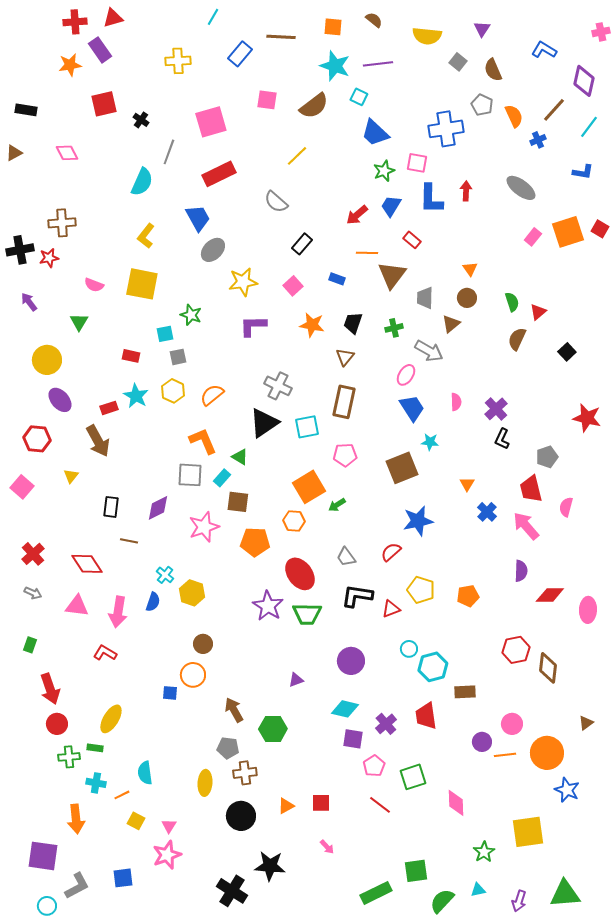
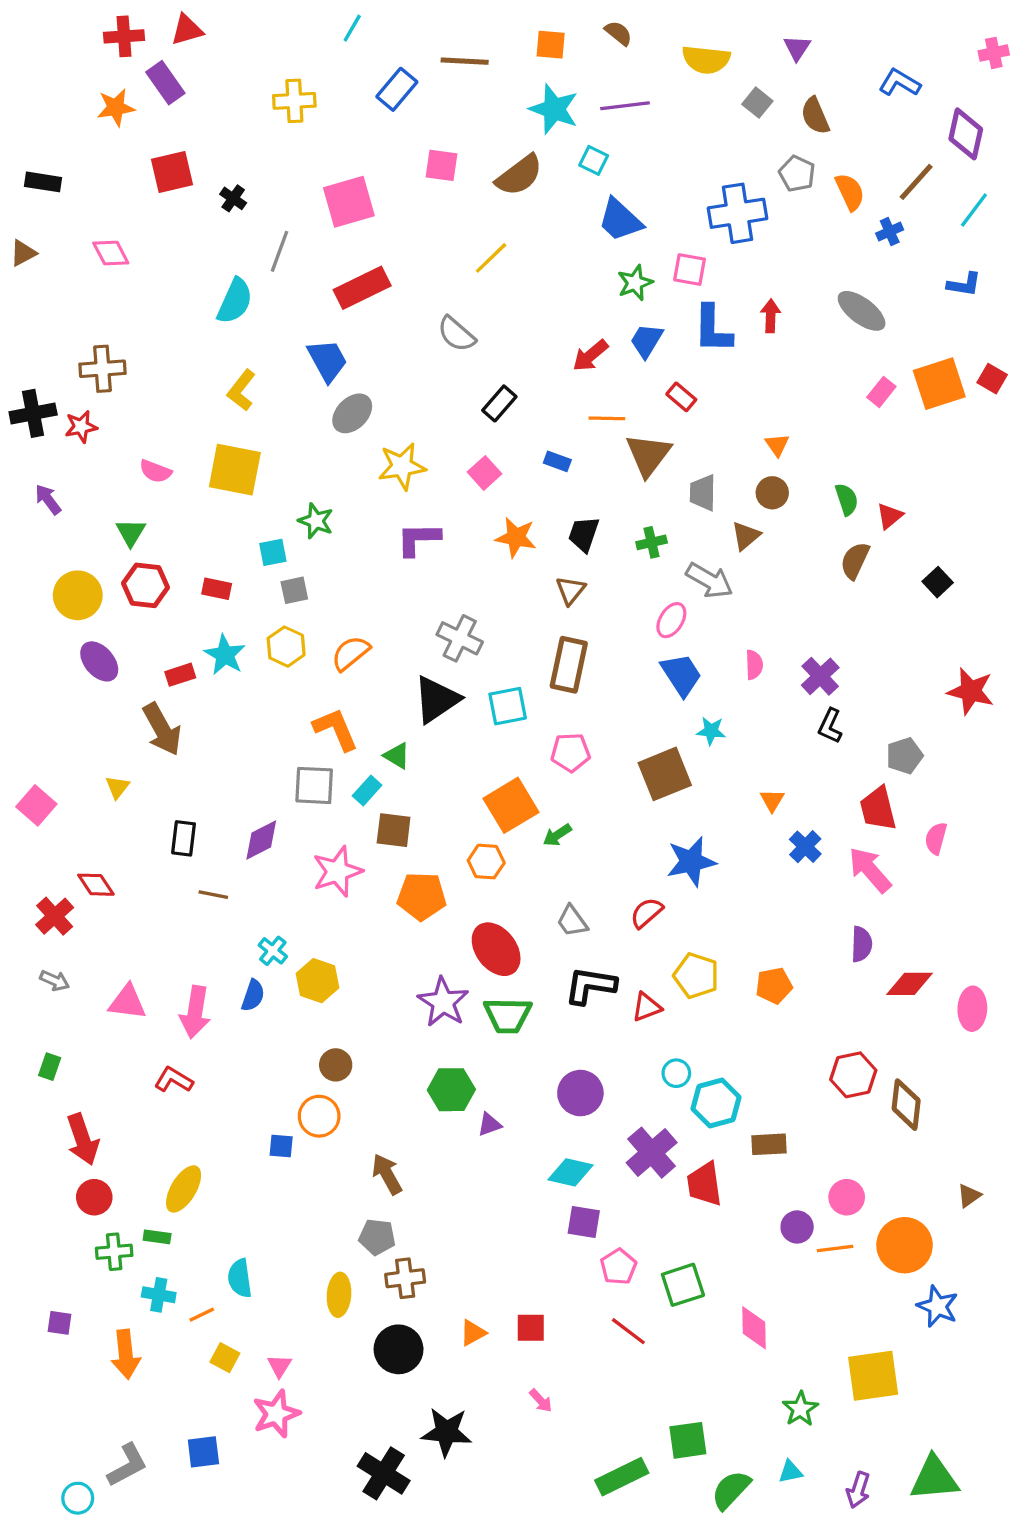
red hexagon: (37, 439) -> (146, 585), moved
red diamond: (87, 564) -> (96, 885), moved, size x0.7
purple cross: (386, 724) -> (652, 1153), moved, size x1.4
green hexagon: (273, 729) -> (451, 1090), moved
purple square: (43, 856) -> (60, 1323), moved, size x0.5

